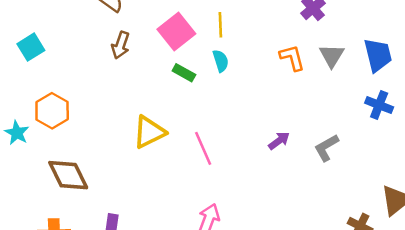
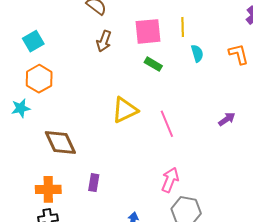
pink square: (176, 32) -> (148, 31), turned 32
cyan semicircle: (221, 61) -> (197, 53), moved
orange hexagon: (52, 111) -> (39, 79), moved
cyan star: (17, 133) -> (21, 108), turned 30

